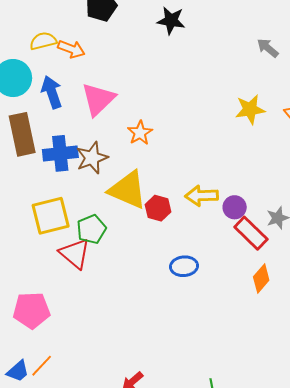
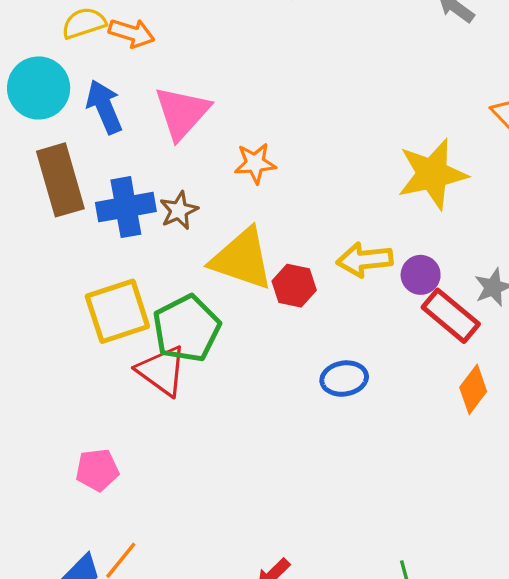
yellow star: (250, 109) -> (432, 174), moved, size x1.4
orange star: (140, 133) -> (255, 163), turned 30
brown star: (92, 158) -> (179, 210), size x0.7
green pentagon: (91, 229) -> (187, 328), size x1.4
pink pentagon: (31, 310) -> (97, 470), size x0.7

